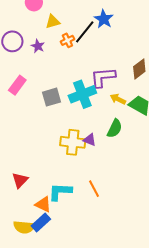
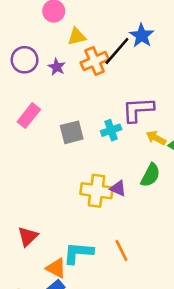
orange cross: (67, 40) -> (95, 61), size x1.5
cyan cross: (82, 94) -> (111, 130), size x0.6

